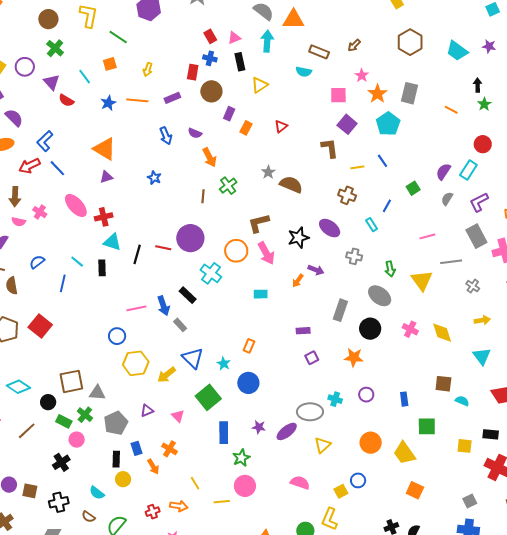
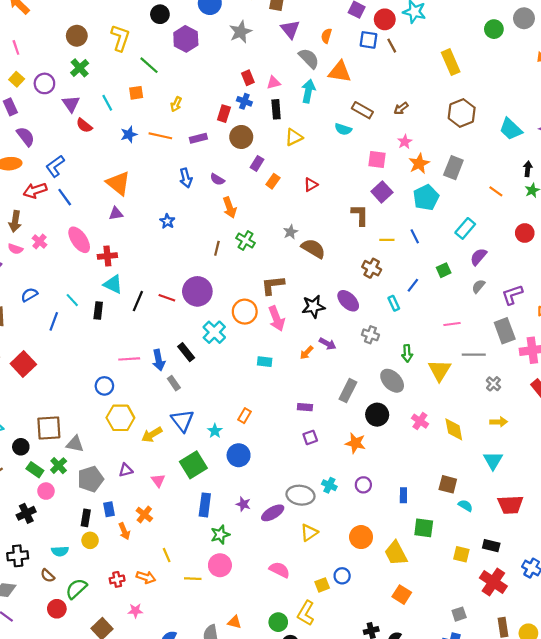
cyan rectangle: (468, 170) -> (465, 228), moved
green cross: (228, 186) -> (245, 241), turned -30
cyan semicircle: (97, 493) -> (60, 551), turned -49

